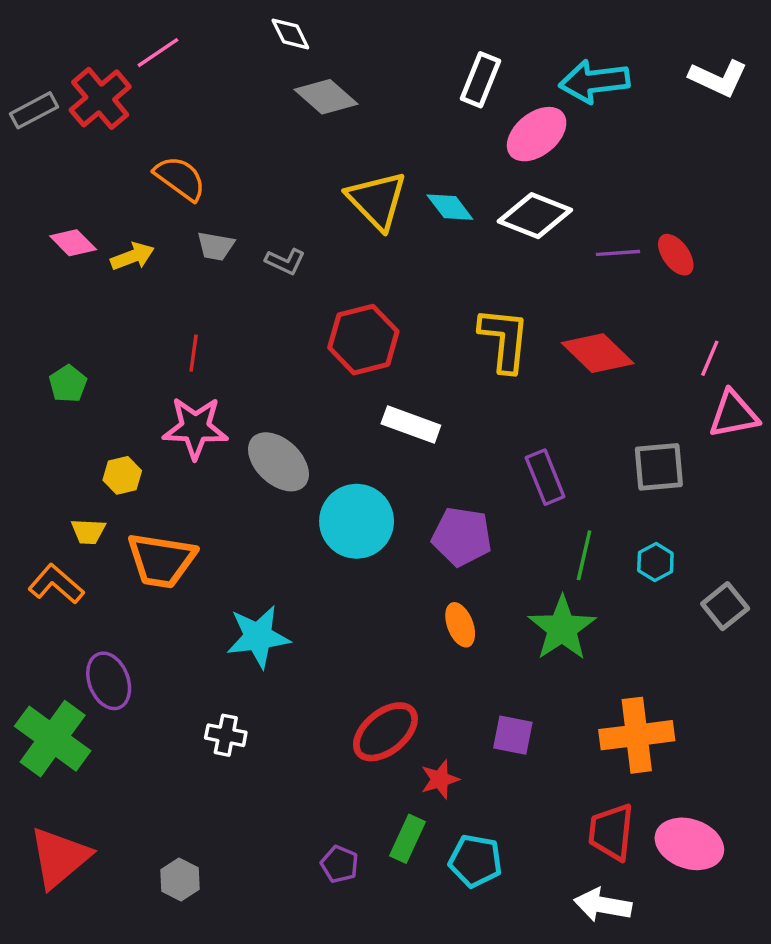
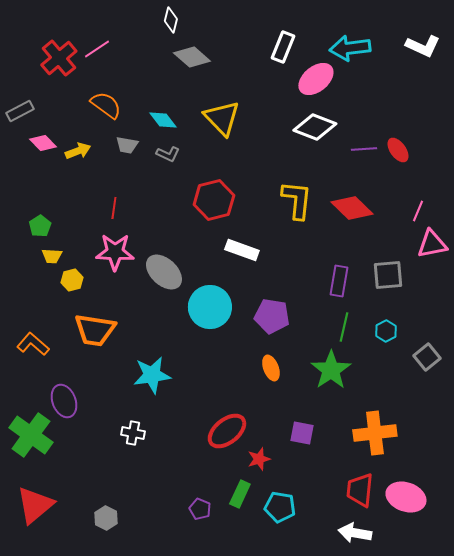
white diamond: (290, 34) -> (171, 20), turned 40
pink line: (158, 53) -> (97, 49), moved
gray rectangle: (34, 110) -> (20, 111), moved
cyan diamond: (450, 207) -> (163, 120), moved
purple rectangle: (545, 477) -> (339, 281), moved, turned 32
yellow trapezoid: (88, 531) -> (52, 256), moved

